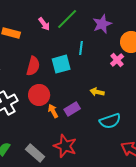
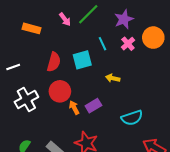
cyan line: (81, 48) -> (103, 44), turned -32
pink cross: (117, 60) -> (128, 44), moved
yellow arrow: (97, 92) -> (113, 78), moved

